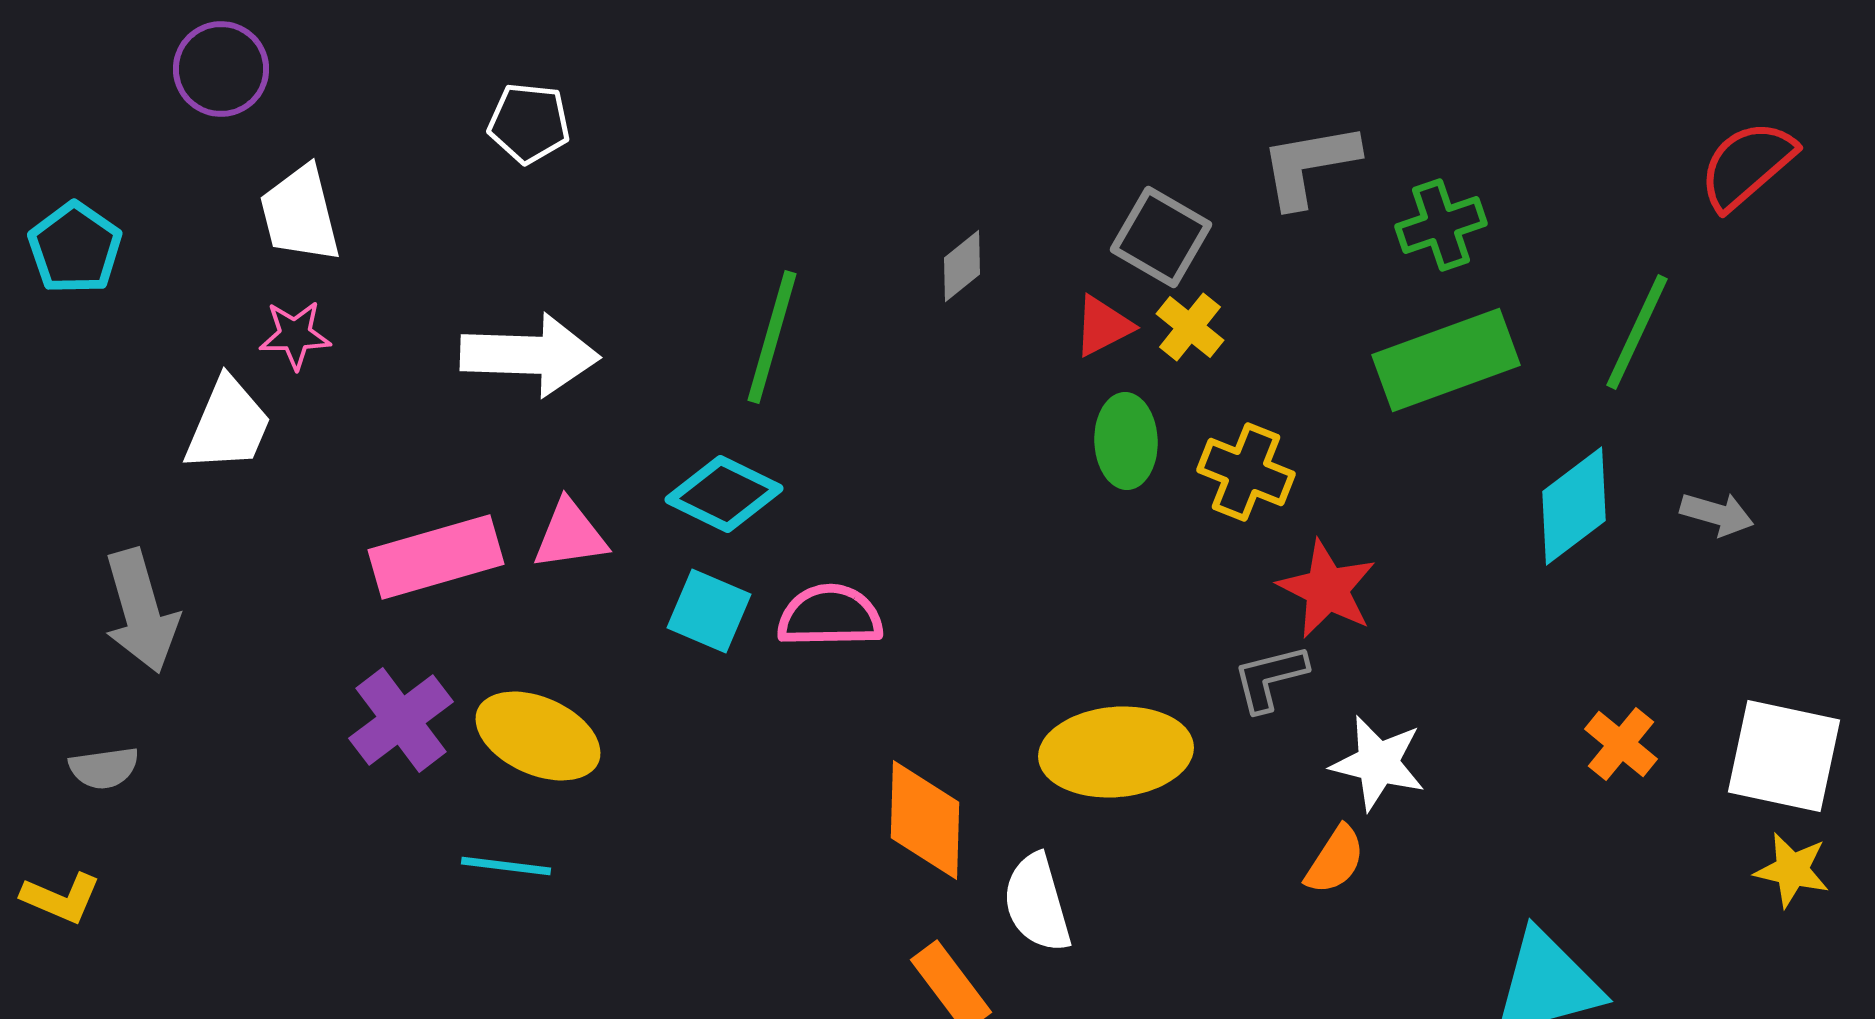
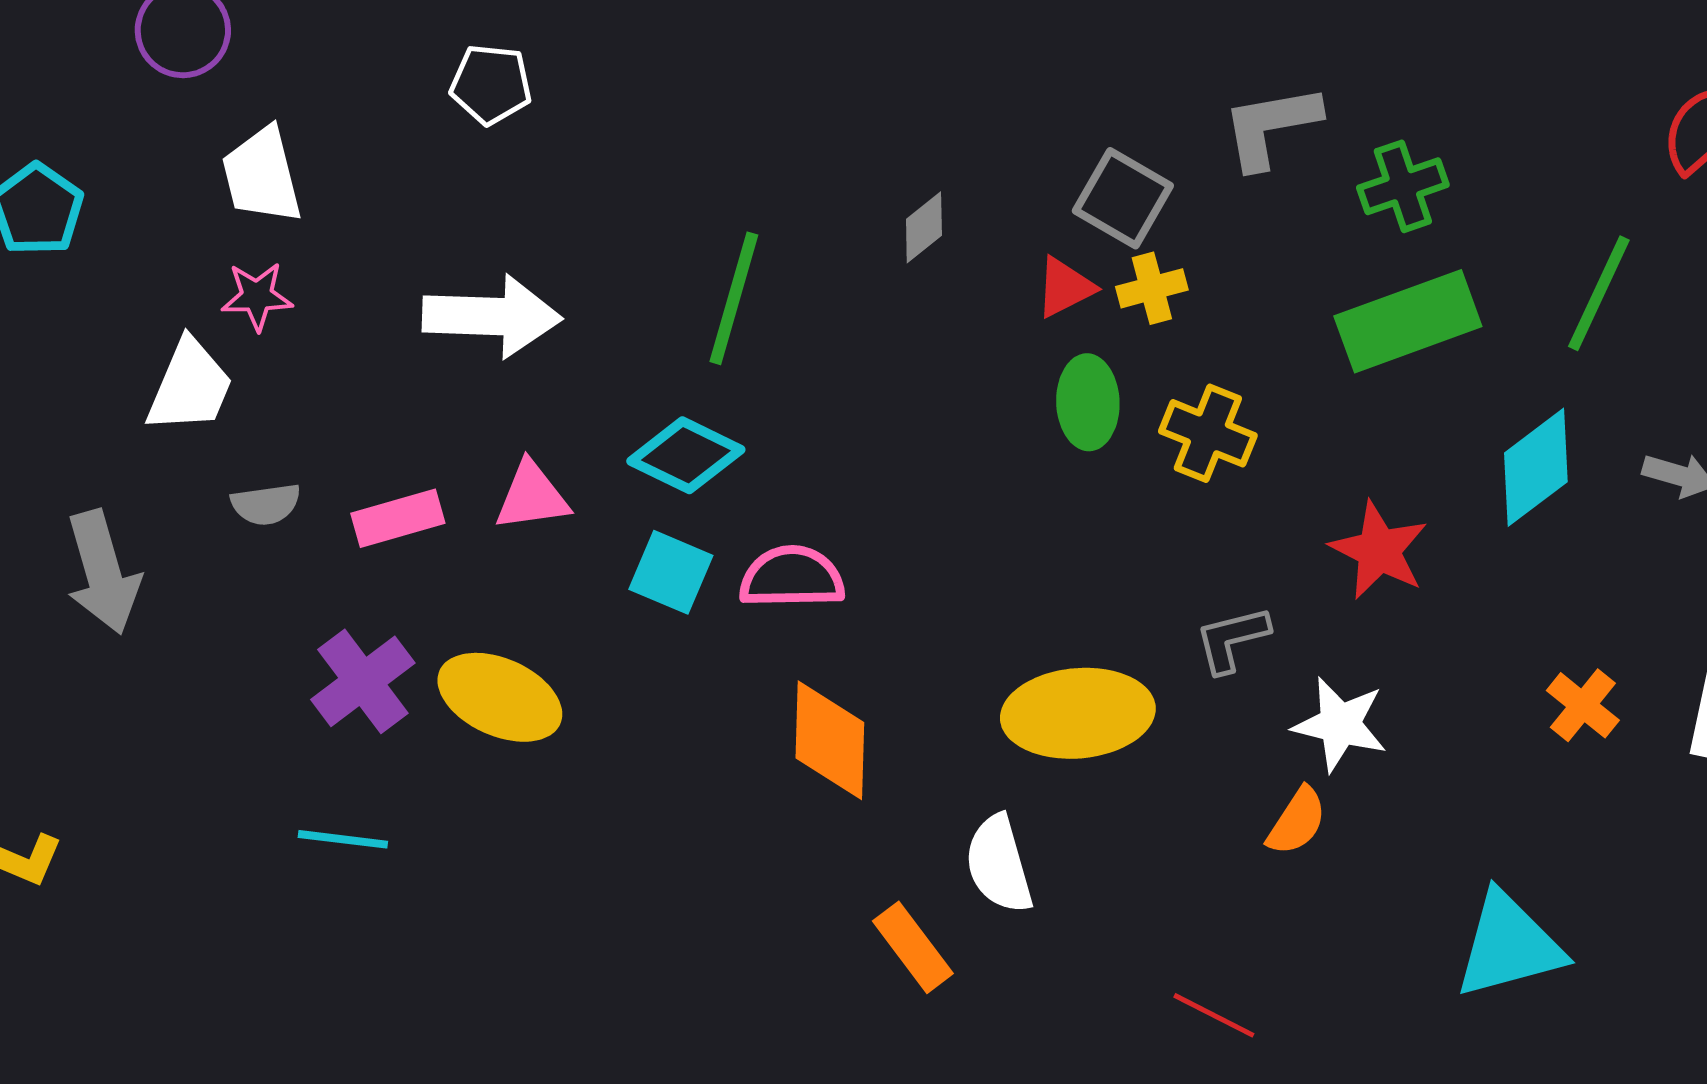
yellow cross: (1190, 327) -> (1152, 288), turned 36
pink rectangle: (436, 557) -> (398, 518), size x0.7
red star: (1327, 589) -> (1379, 550), moved
gray semicircle: (104, 768) -> (266, 504), moved
orange diamond: (925, 820) -> (830, 740), moved
cyan line: (506, 866) -> (343, 839), moved

